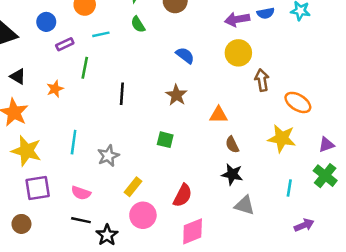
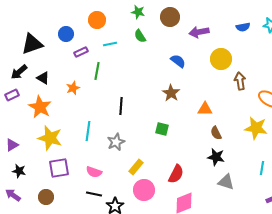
purple arrow: (237, 19) -> (199, 32), moved
black line: (122, 94) -> (121, 106), moved

